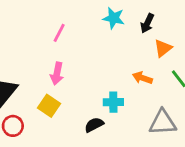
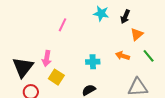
pink arrow: (57, 74) -> (47, 58), moved
cyan cross: (113, 102) -> (93, 62), moved

